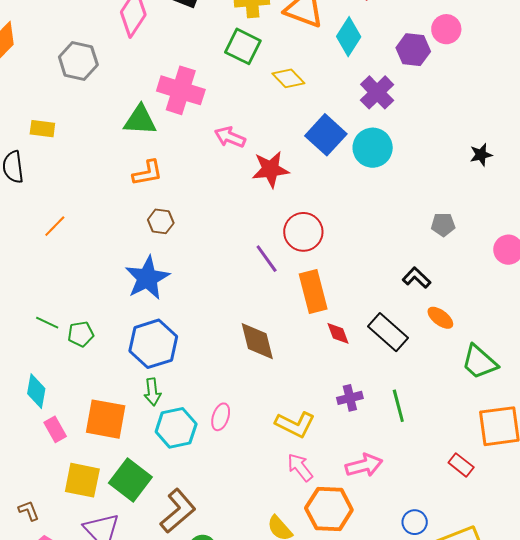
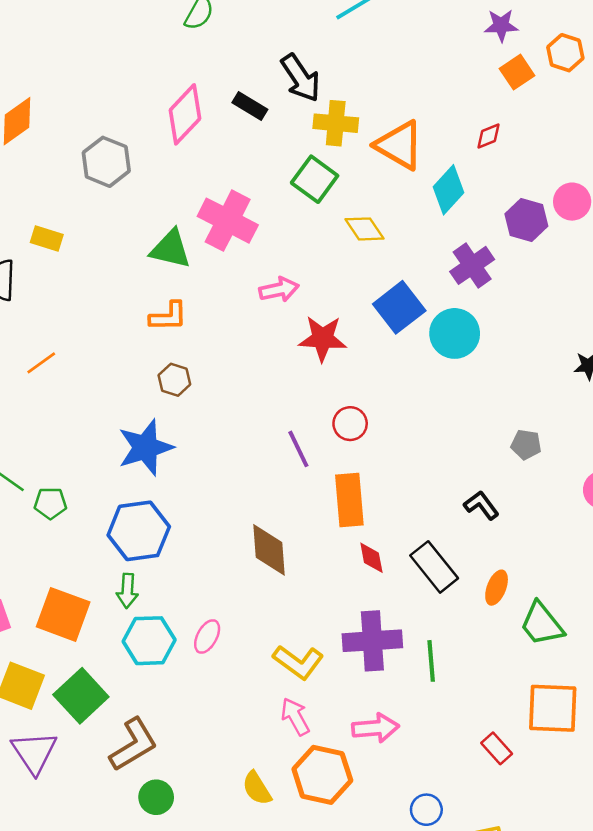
pink arrow: (230, 137) -> (279, 290), turned 136
red circle: (303, 232) -> (350, 424), size x0.7
orange ellipse: (440, 318) -> (497, 588), moved, turned 64
purple cross: (350, 398) -> (372, 641), size x1.8

